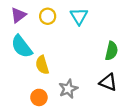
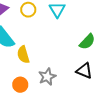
green semicircle: (111, 51) -> (87, 42), turned 30

